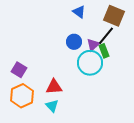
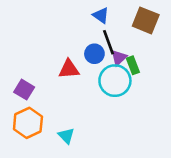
black line: (106, 36) -> (109, 42), moved, turned -60
red triangle: (54, 87) -> (69, 69), moved

